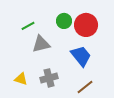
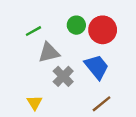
gray cross: (49, 78) -> (63, 76), moved, turned -30
yellow triangle: (21, 79) -> (35, 103), moved, turned 40

